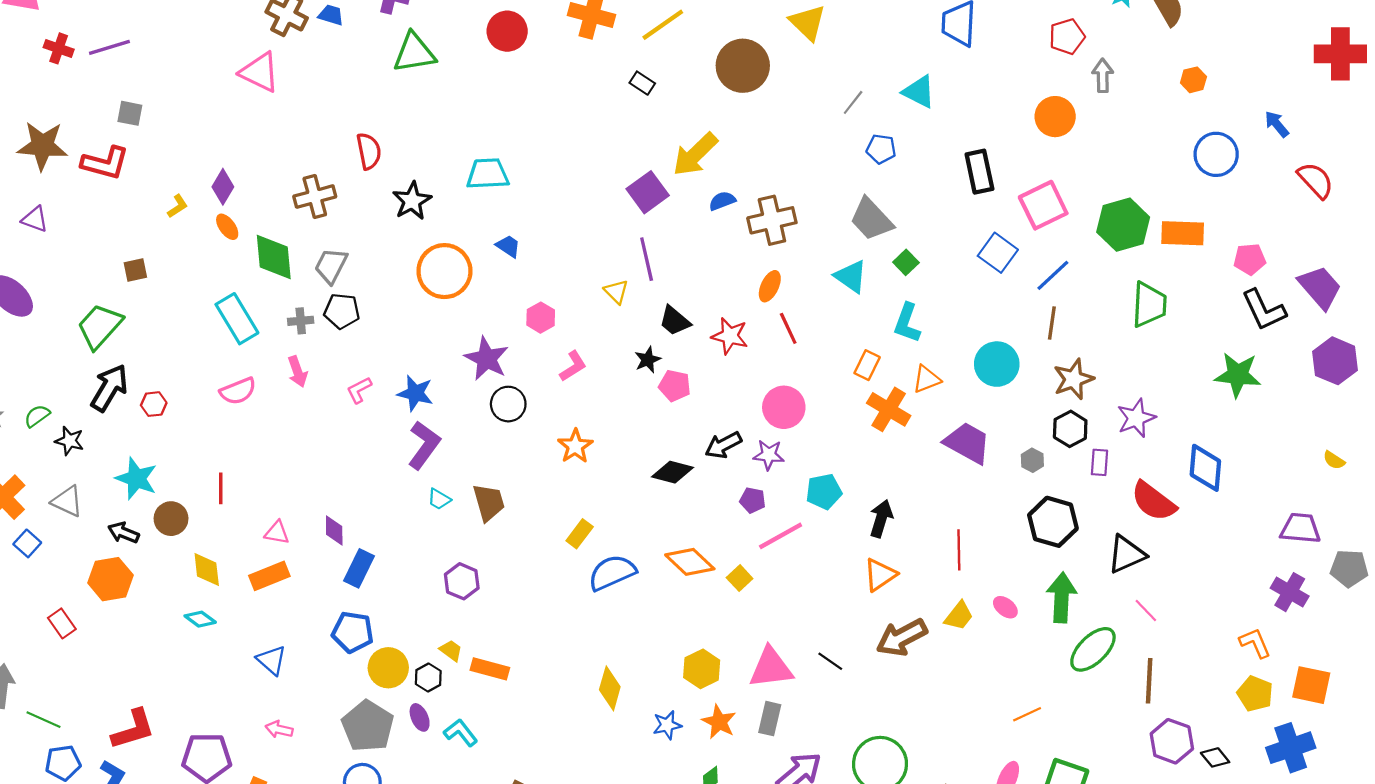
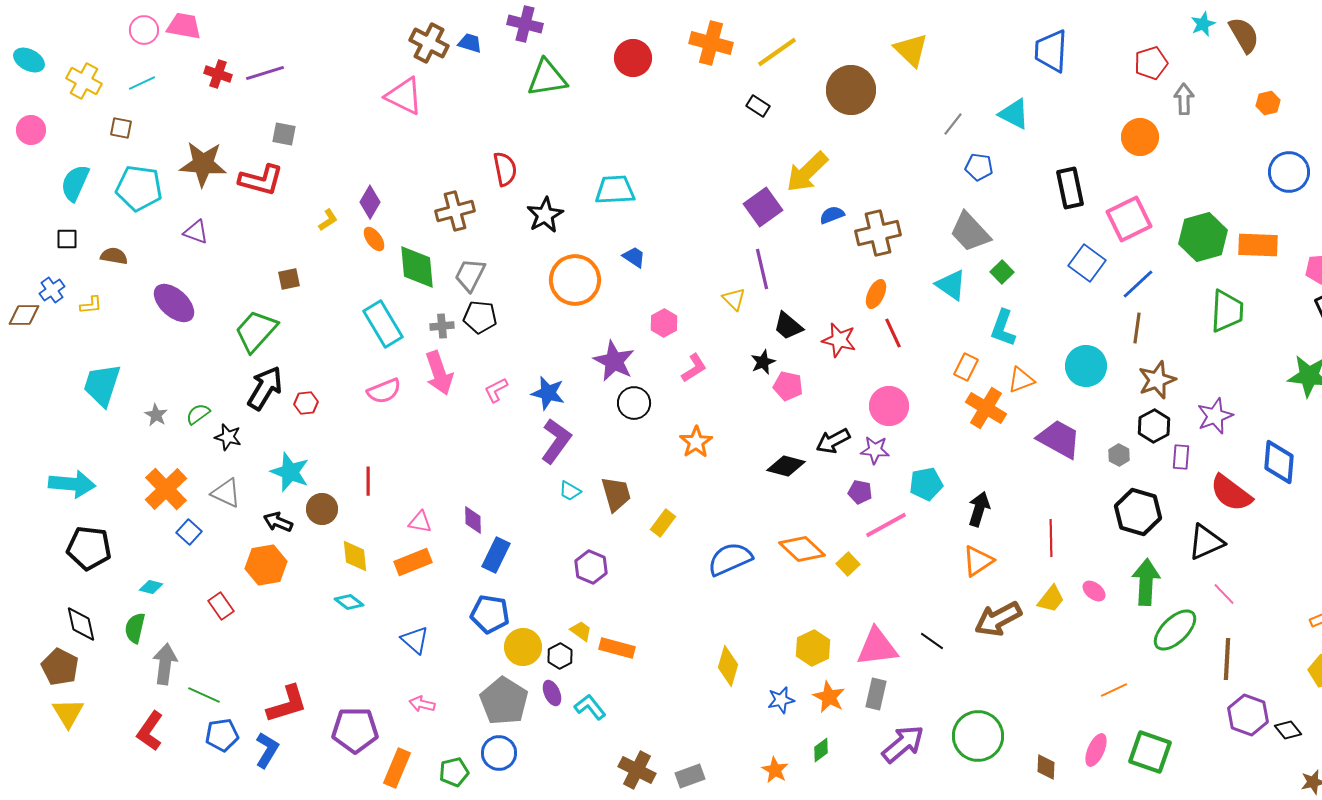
pink arrow: (297, 372) -> (439, 373), size x1.5
yellow rectangle: (580, 534) -> (663, 523), moved

